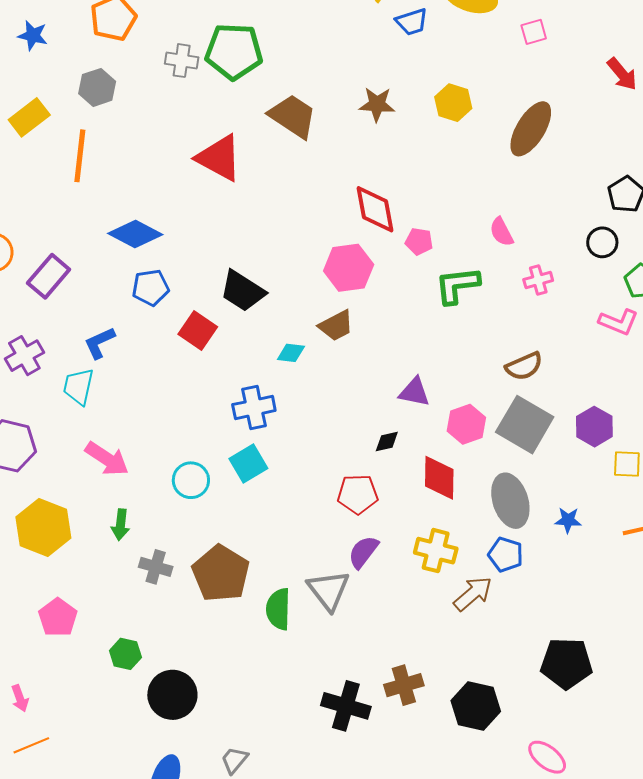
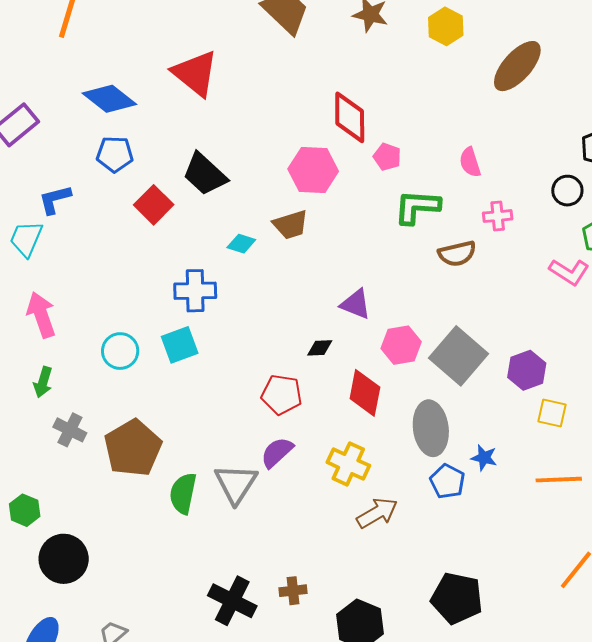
red triangle: (219, 158) -> (195, 73), moved
brown semicircle: (524, 366) -> (457, 254), moved
pink arrow: (107, 459) -> (41, 315), turned -153
blue pentagon: (506, 555) -> (447, 481), moved
brown cross: (404, 685) -> (293, 591), size x0.7

